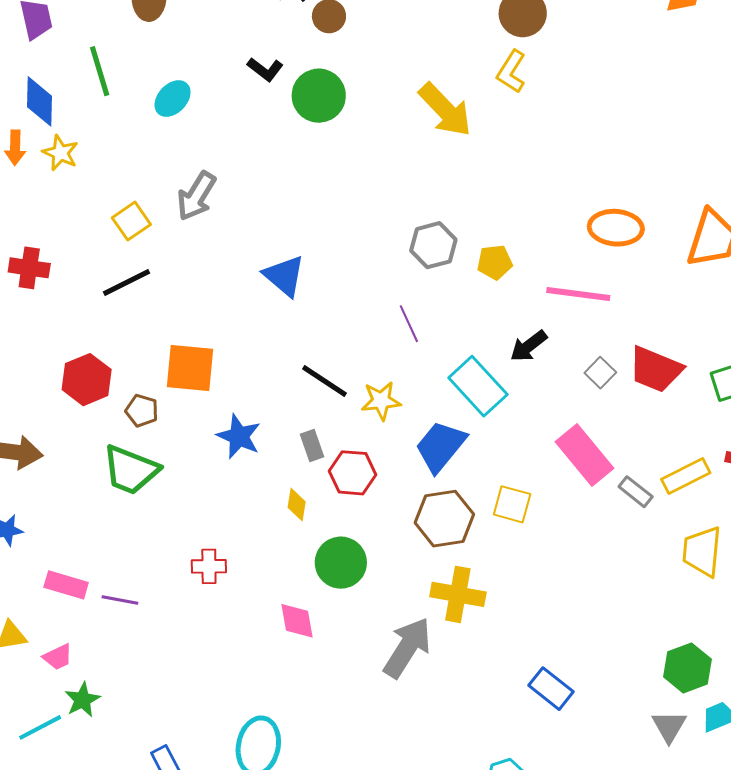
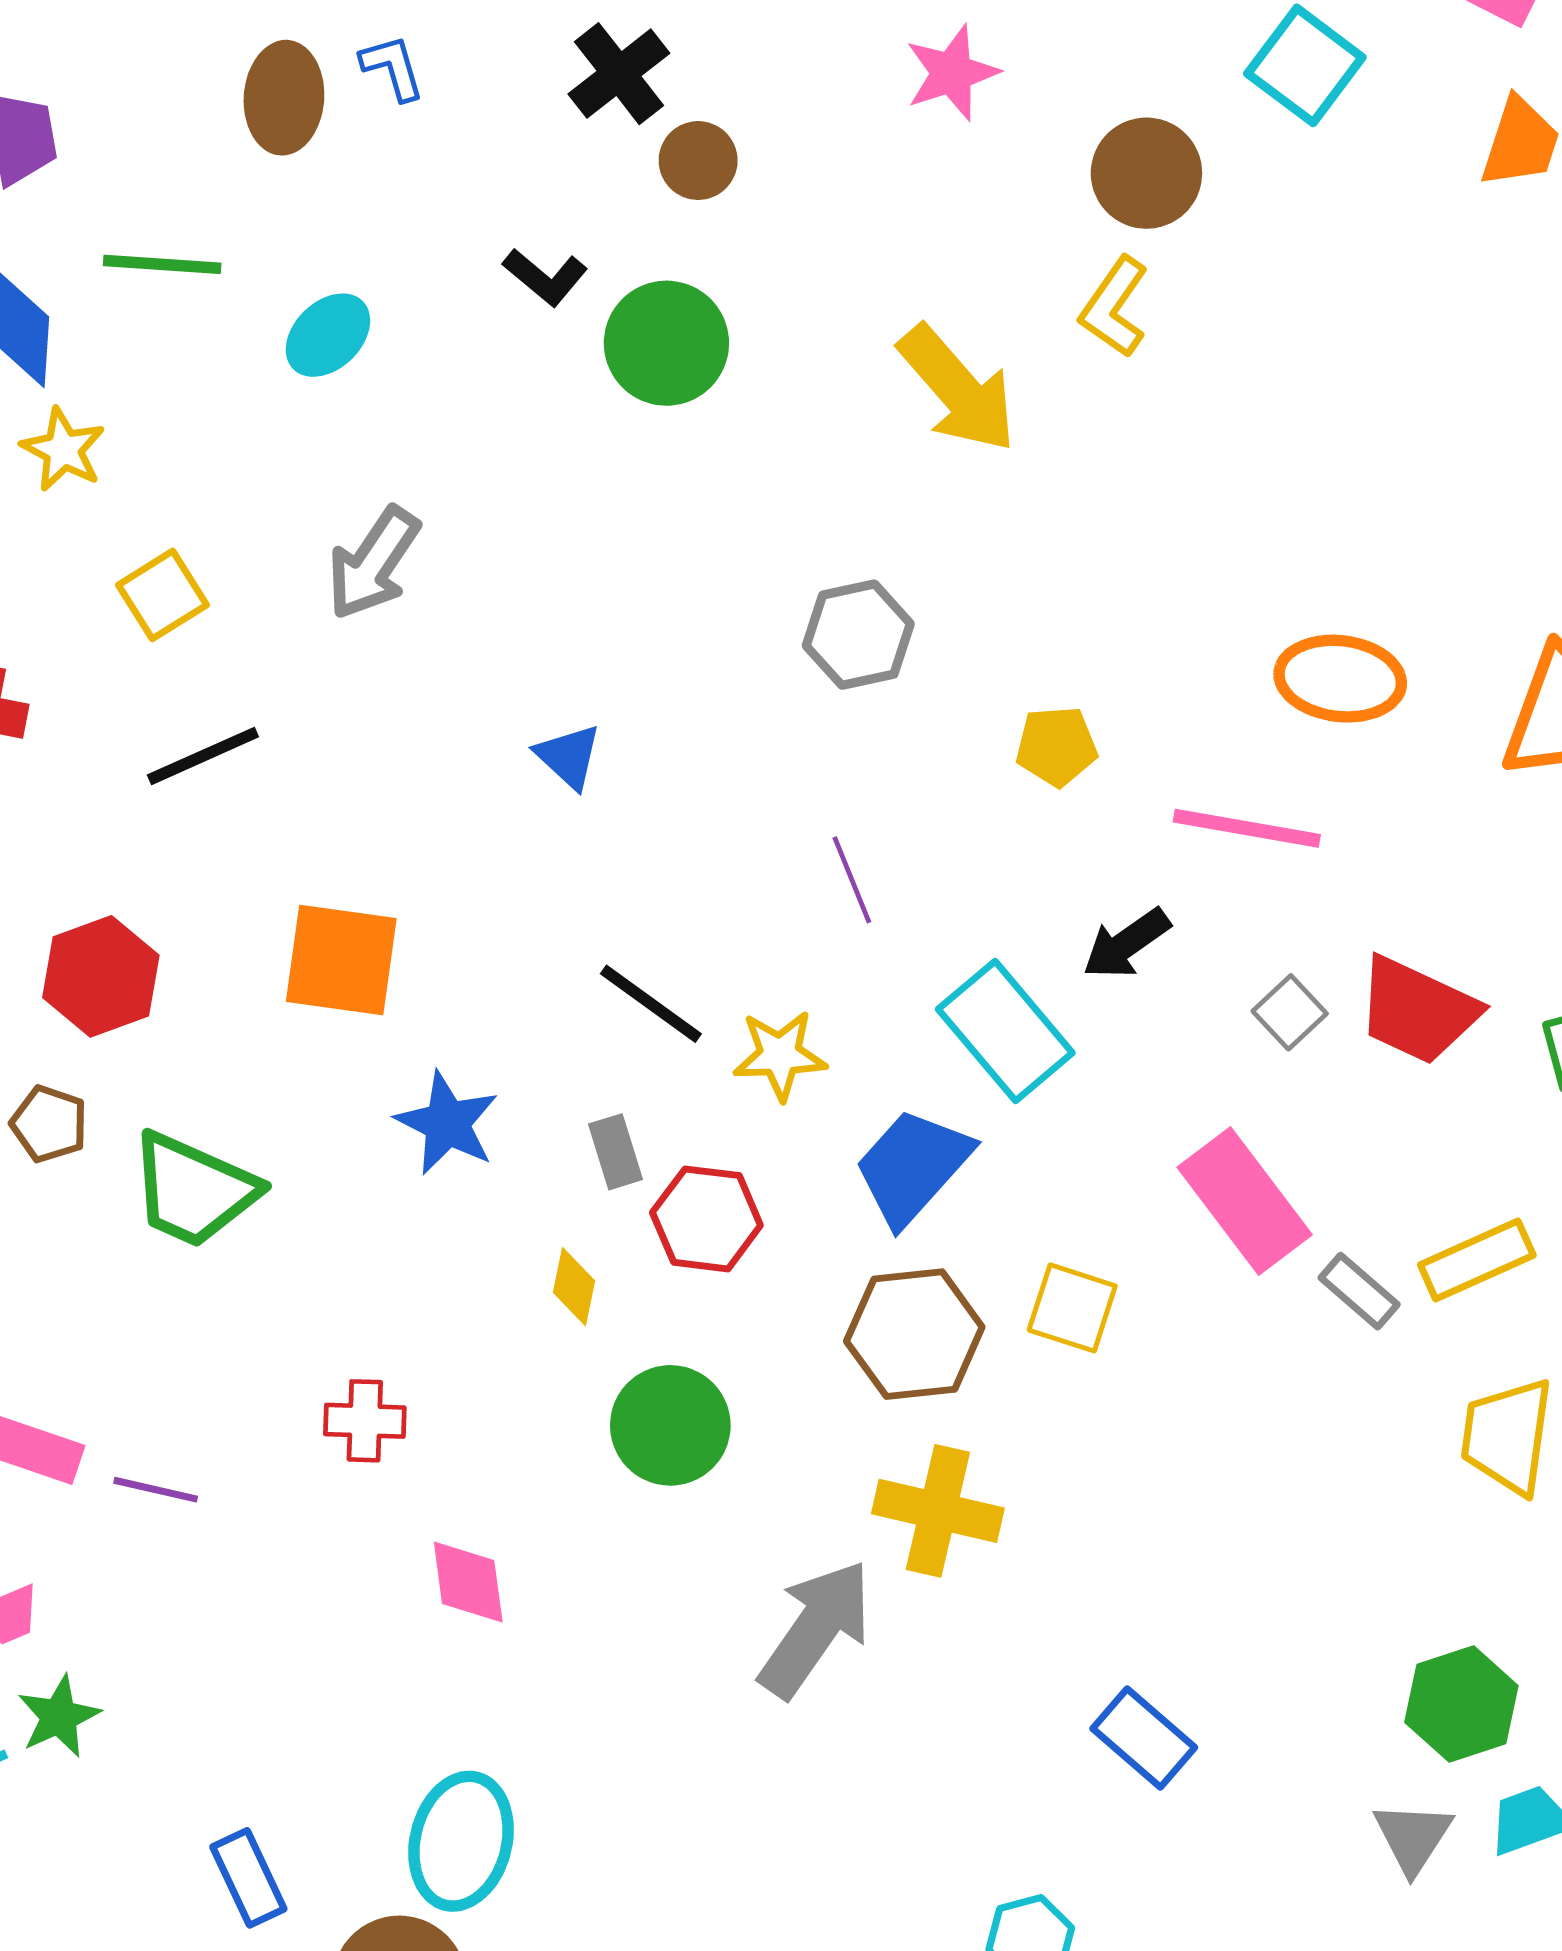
green line: (100, 71) -> (162, 264), turned -72
yellow square: (131, 221) -> (162, 595), moved
gray hexagon: (433, 245) -> (858, 635), moved
blue triangle: (284, 276) -> (569, 756), size x0.7
brown pentagon: (142, 411) -> (49, 1124), moved
pink diamond: (297, 621) -> (468, 1582), moved

